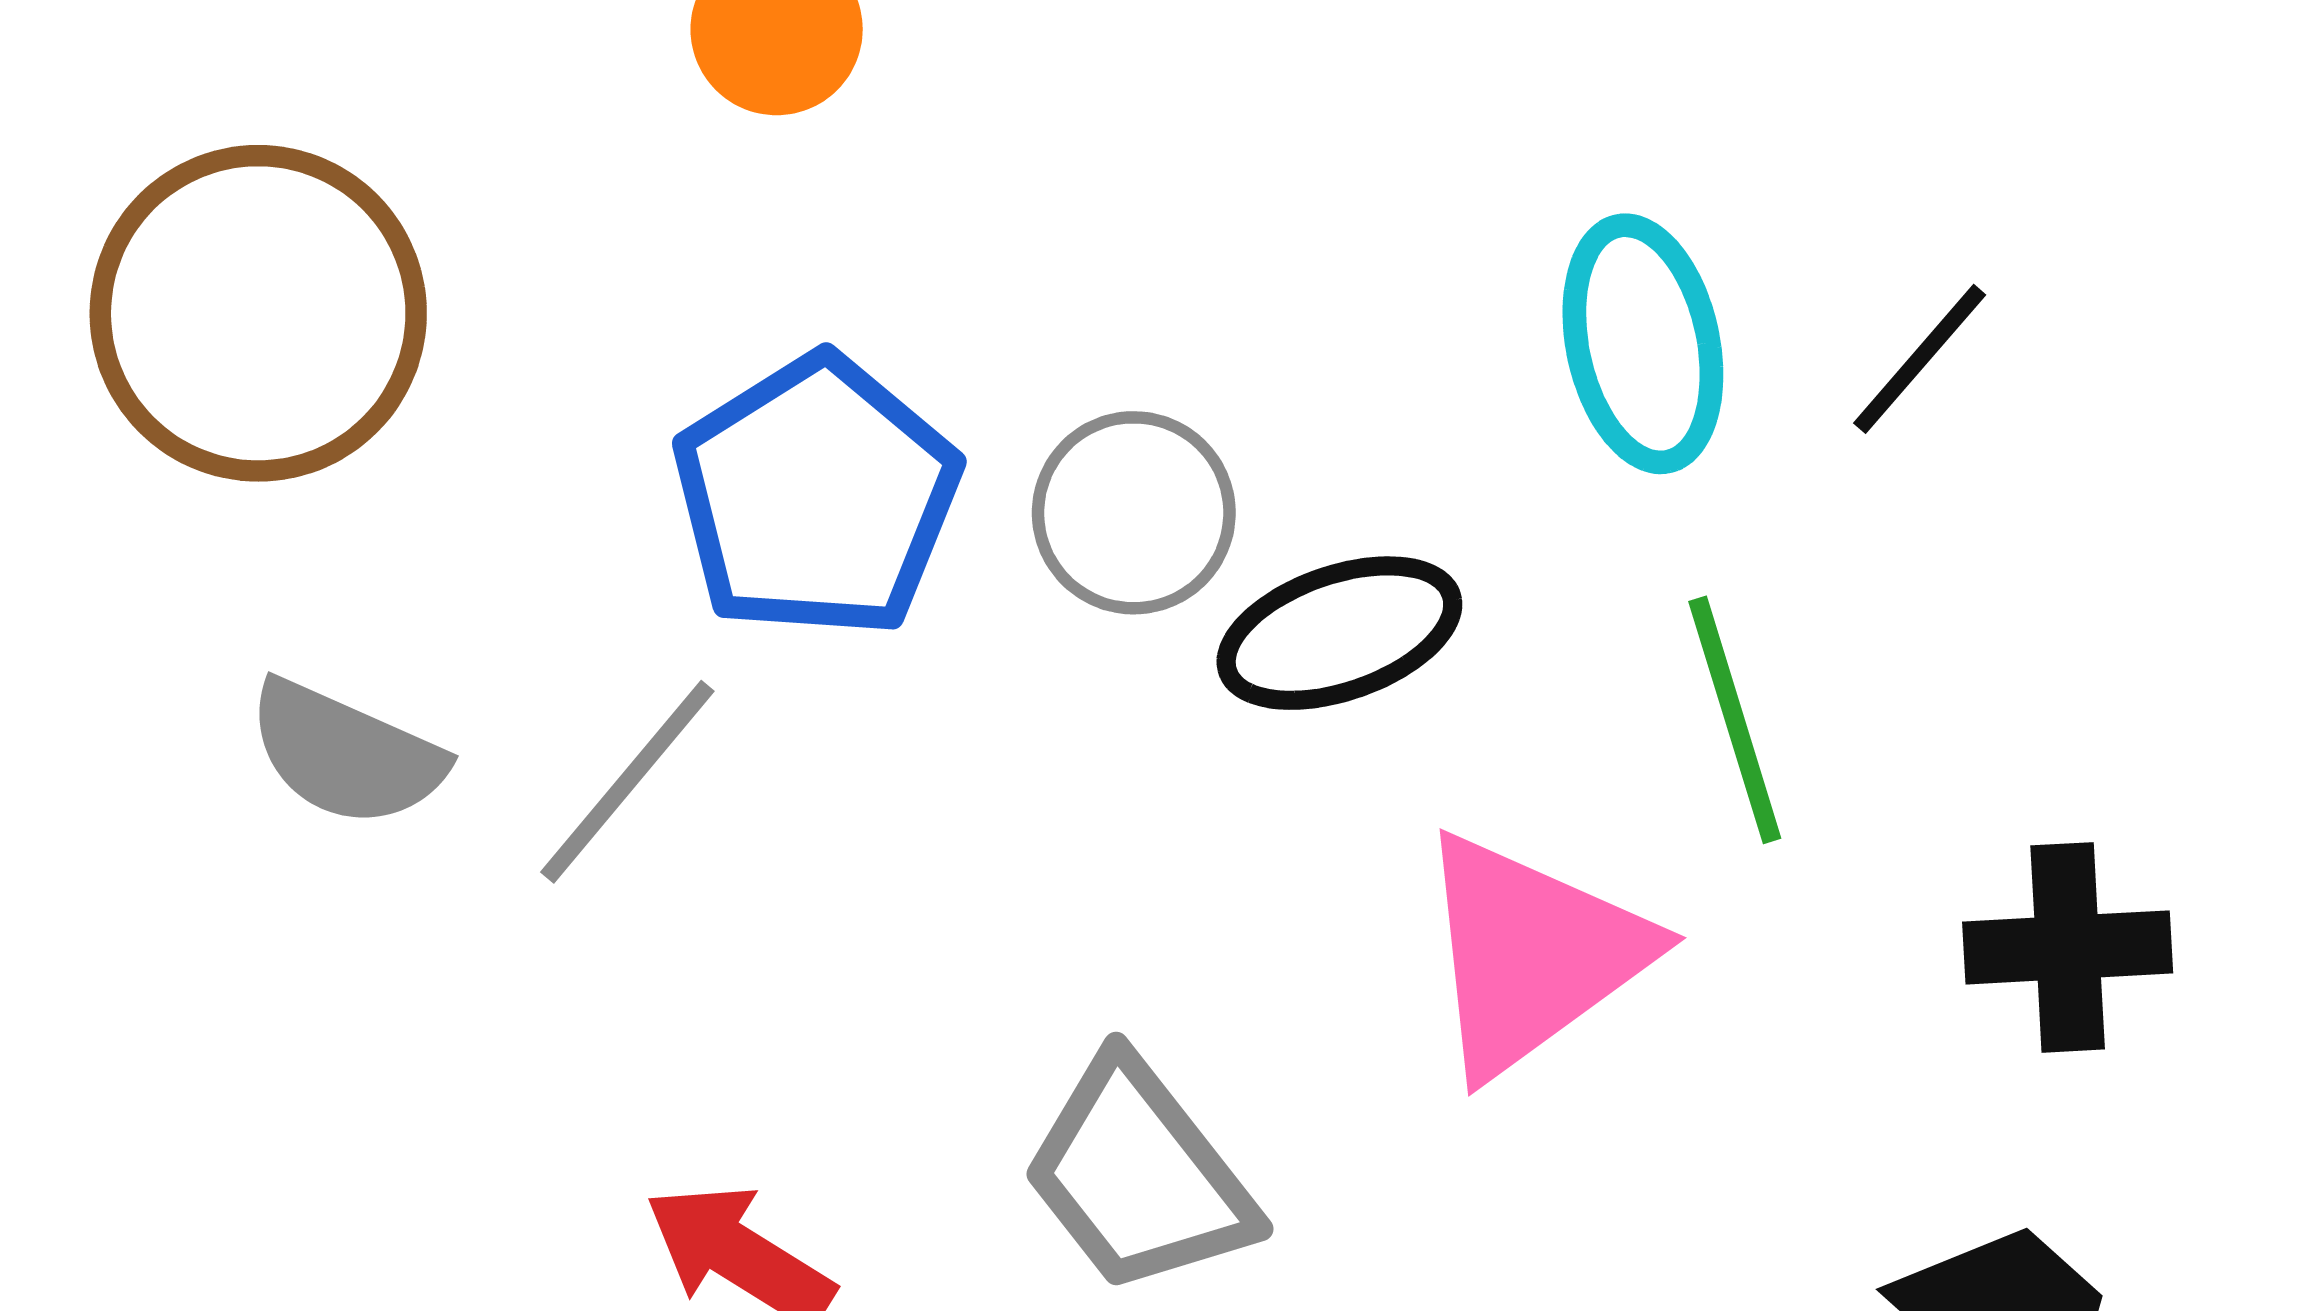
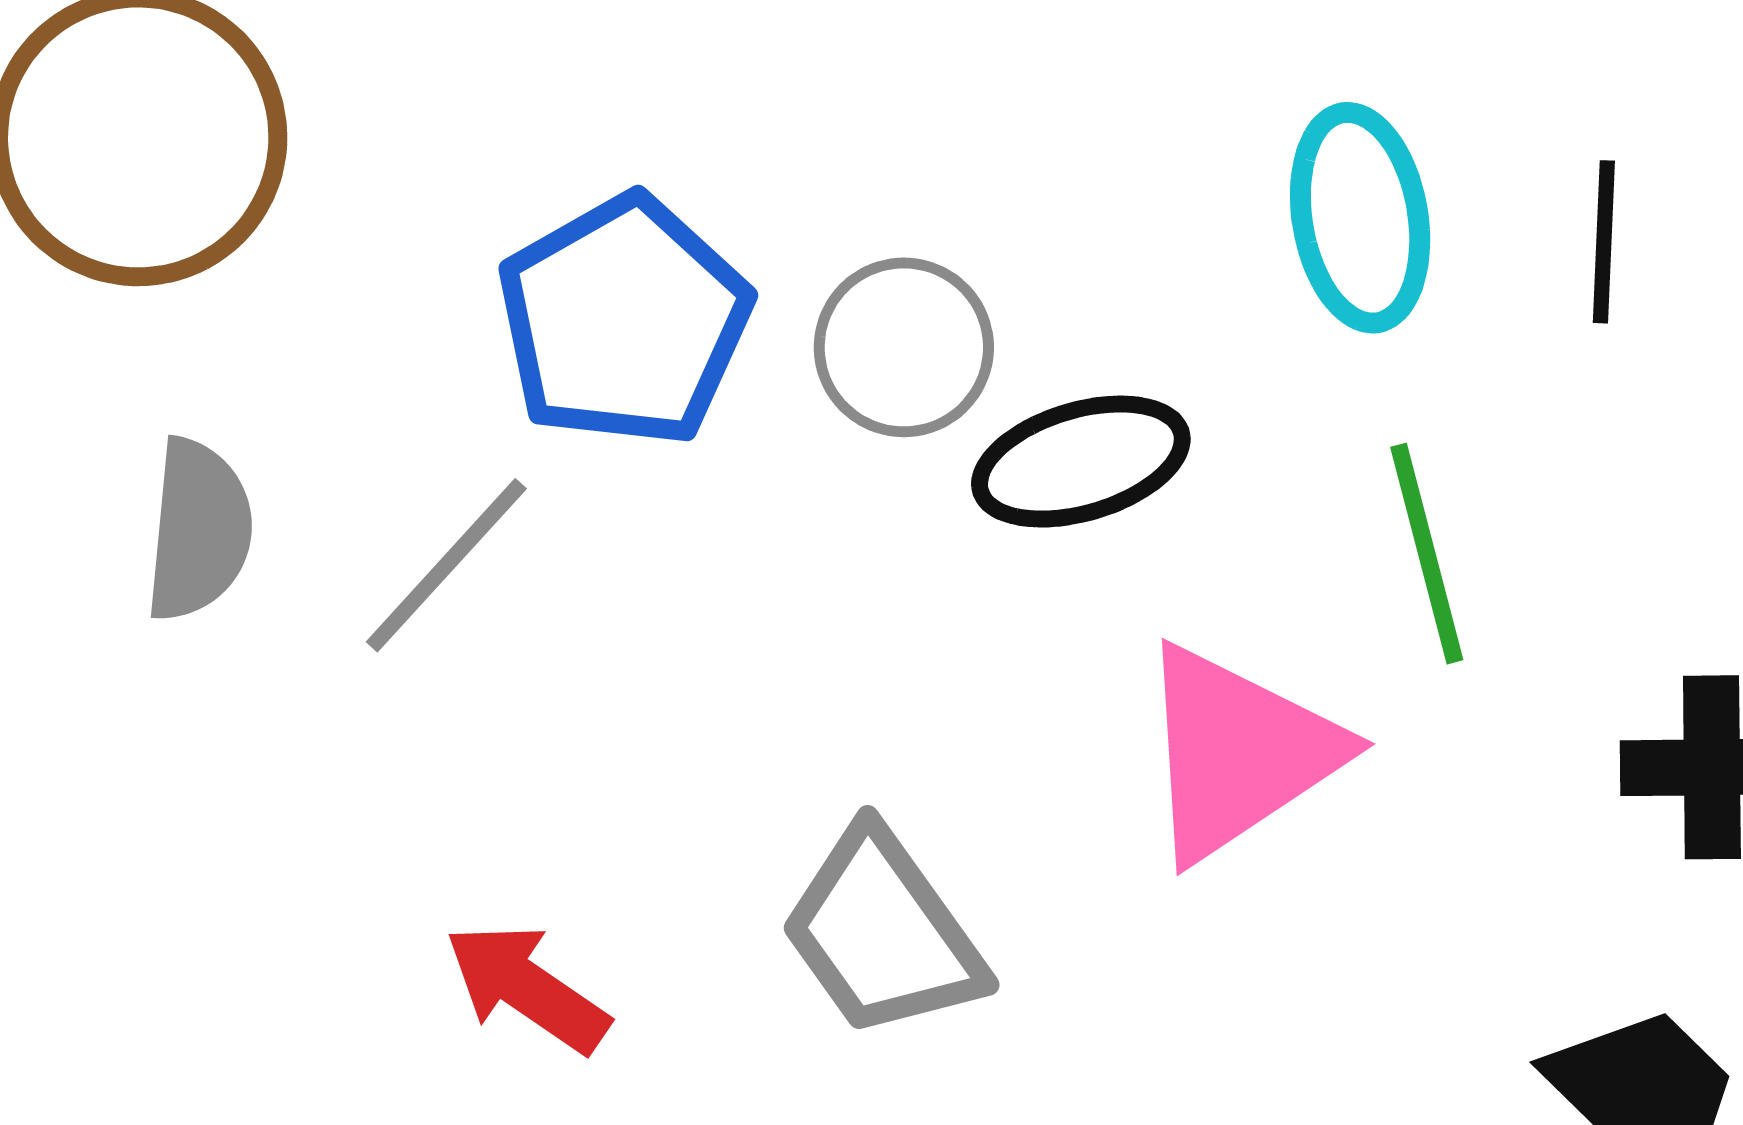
black line: (1920, 359) -> (1604, 242), turned -41
gray semicircle: (346, 754) -> (199, 530), turned -111

